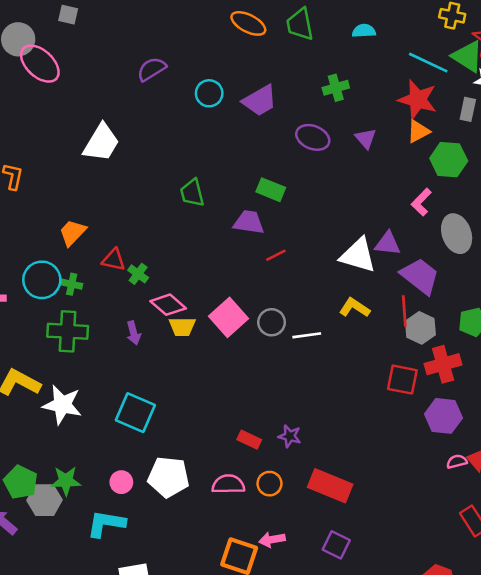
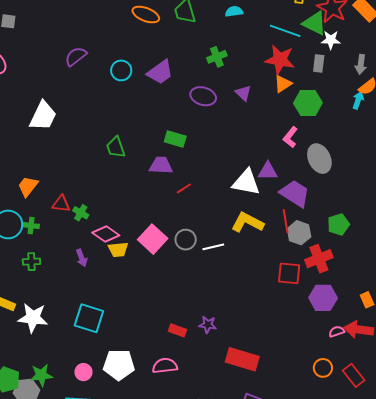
yellow L-shape: (354, 308) -> (247, 222), size x1.4
green cross: (68, 331) -> (31, 262), size x0.6
orange circle: (269, 484) -> (323, 368), moved

